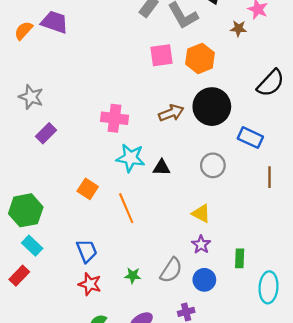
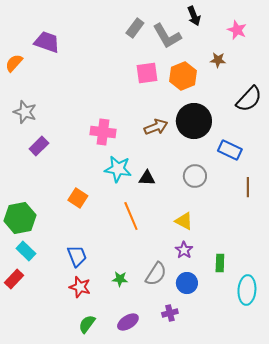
brown star: (239, 28) -> (218, 60), moved
orange semicircle: (24, 31) -> (14, 63), moved
orange line: (126, 208) -> (131, 216), moved

